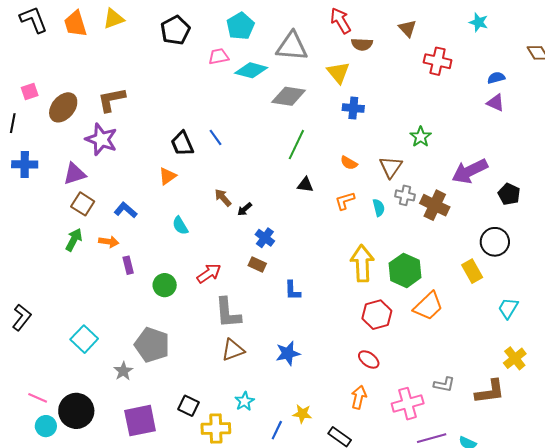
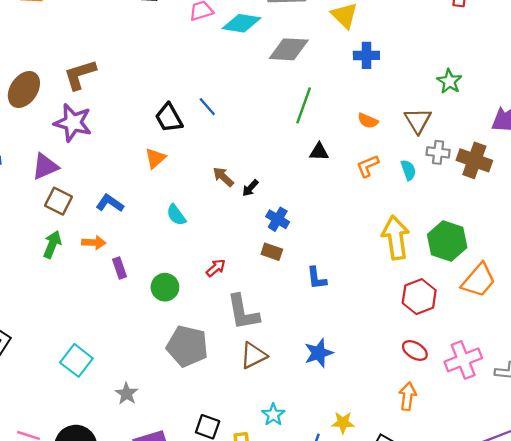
red arrow: (209, 273) -> (216, 268), size x0.7
gray pentagon: (152, 345) -> (187, 346), moved
pink cross: (408, 404) -> (463, 360), moved

